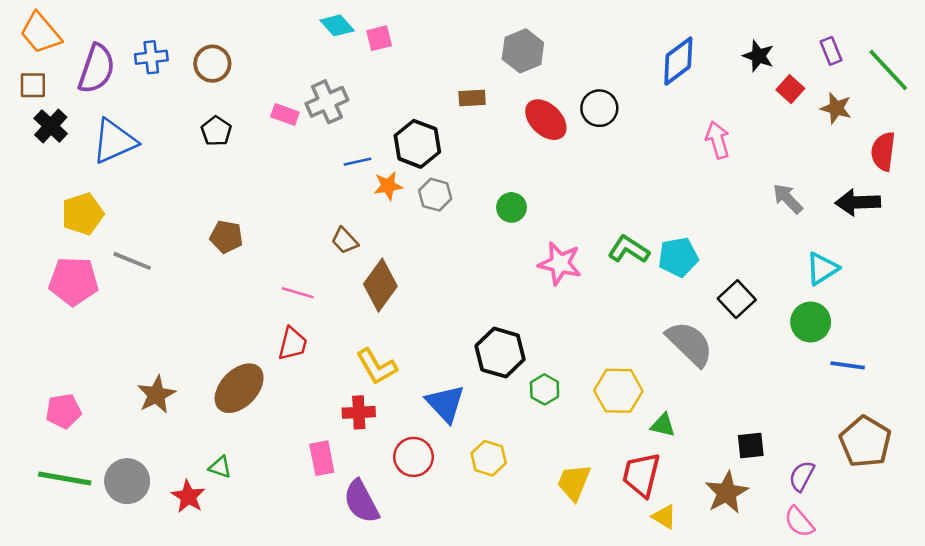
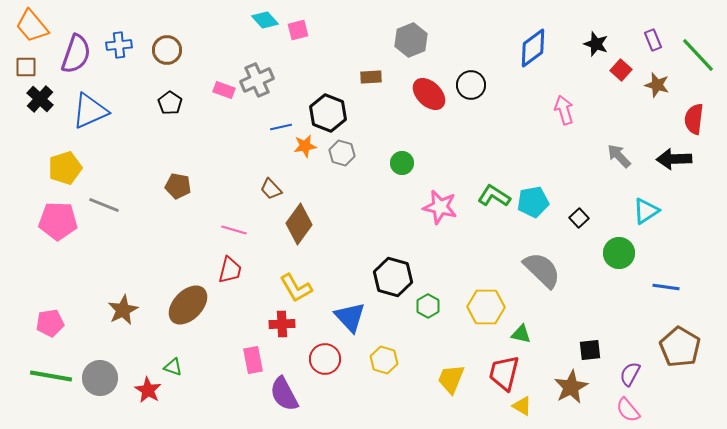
black square: (737, 299) -> (579, 218), moved, size x0.7
green circle: (811, 322) -> (619, 253), moved

